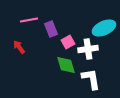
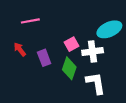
purple rectangle: (51, 29) -> (44, 58), moved
green diamond: (66, 65) -> (69, 68), turned 35

